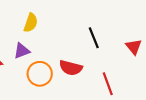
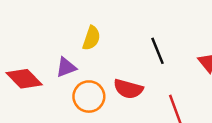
yellow semicircle: (31, 23) -> (91, 38), moved

